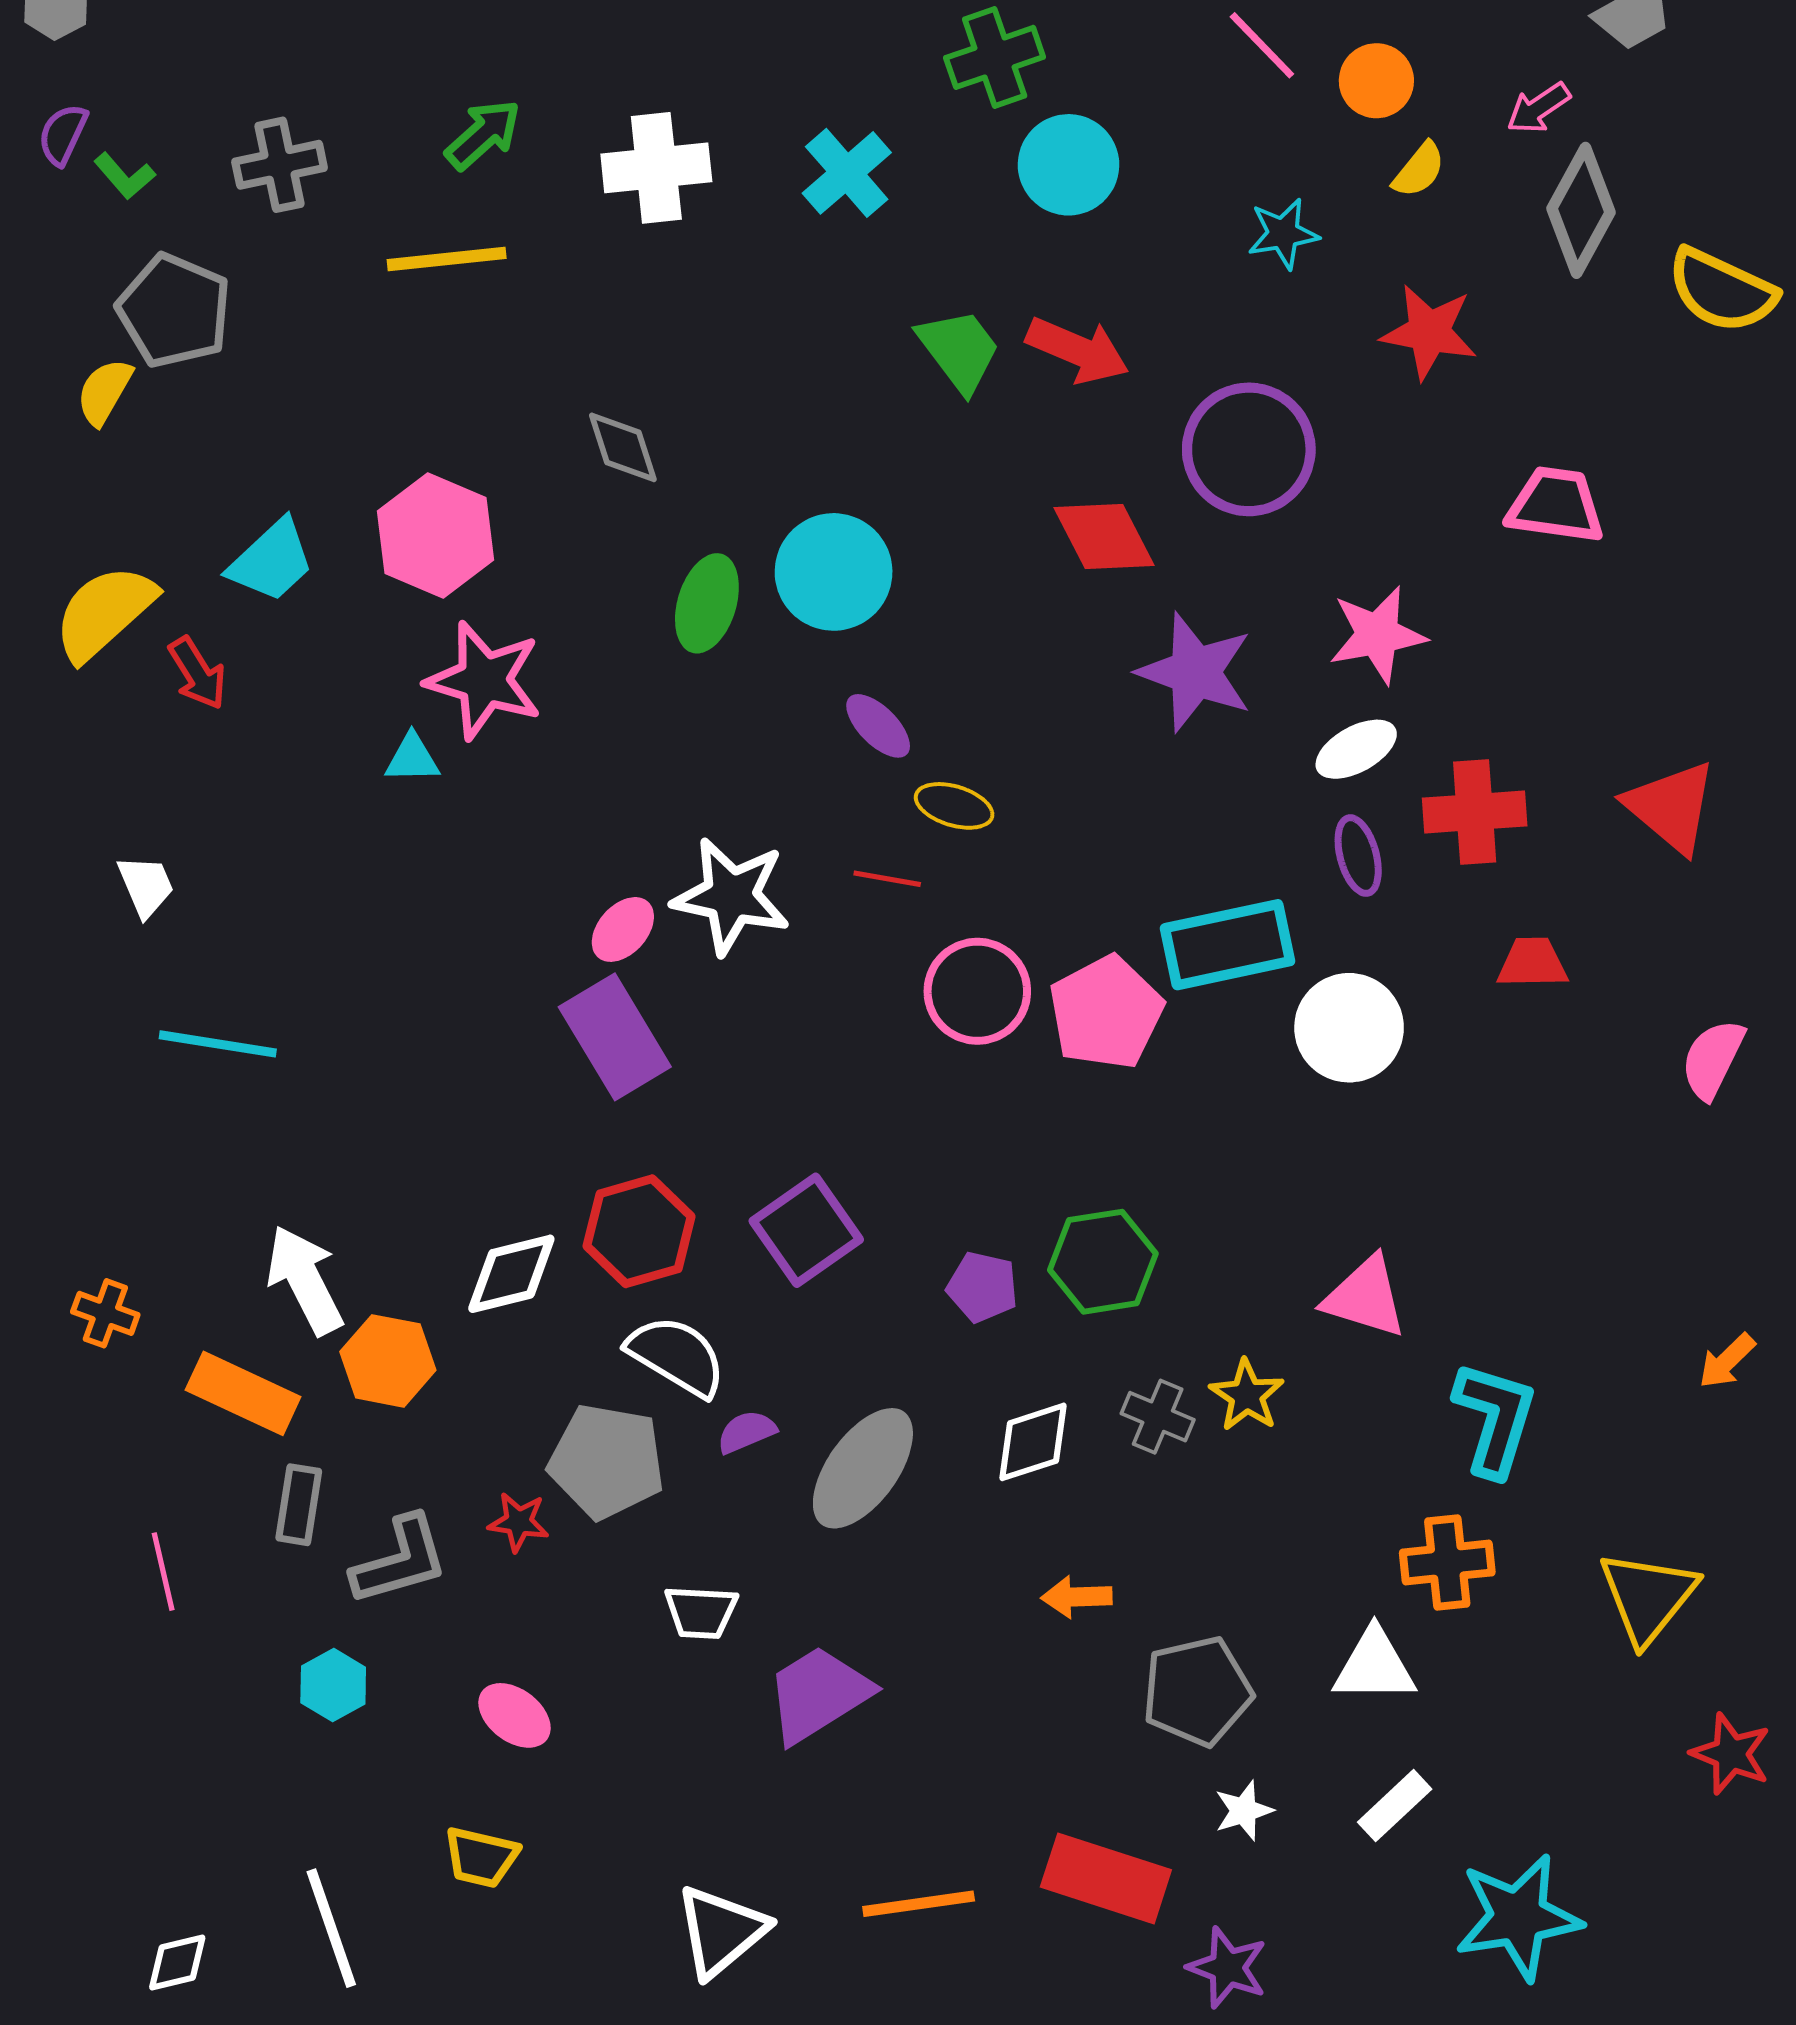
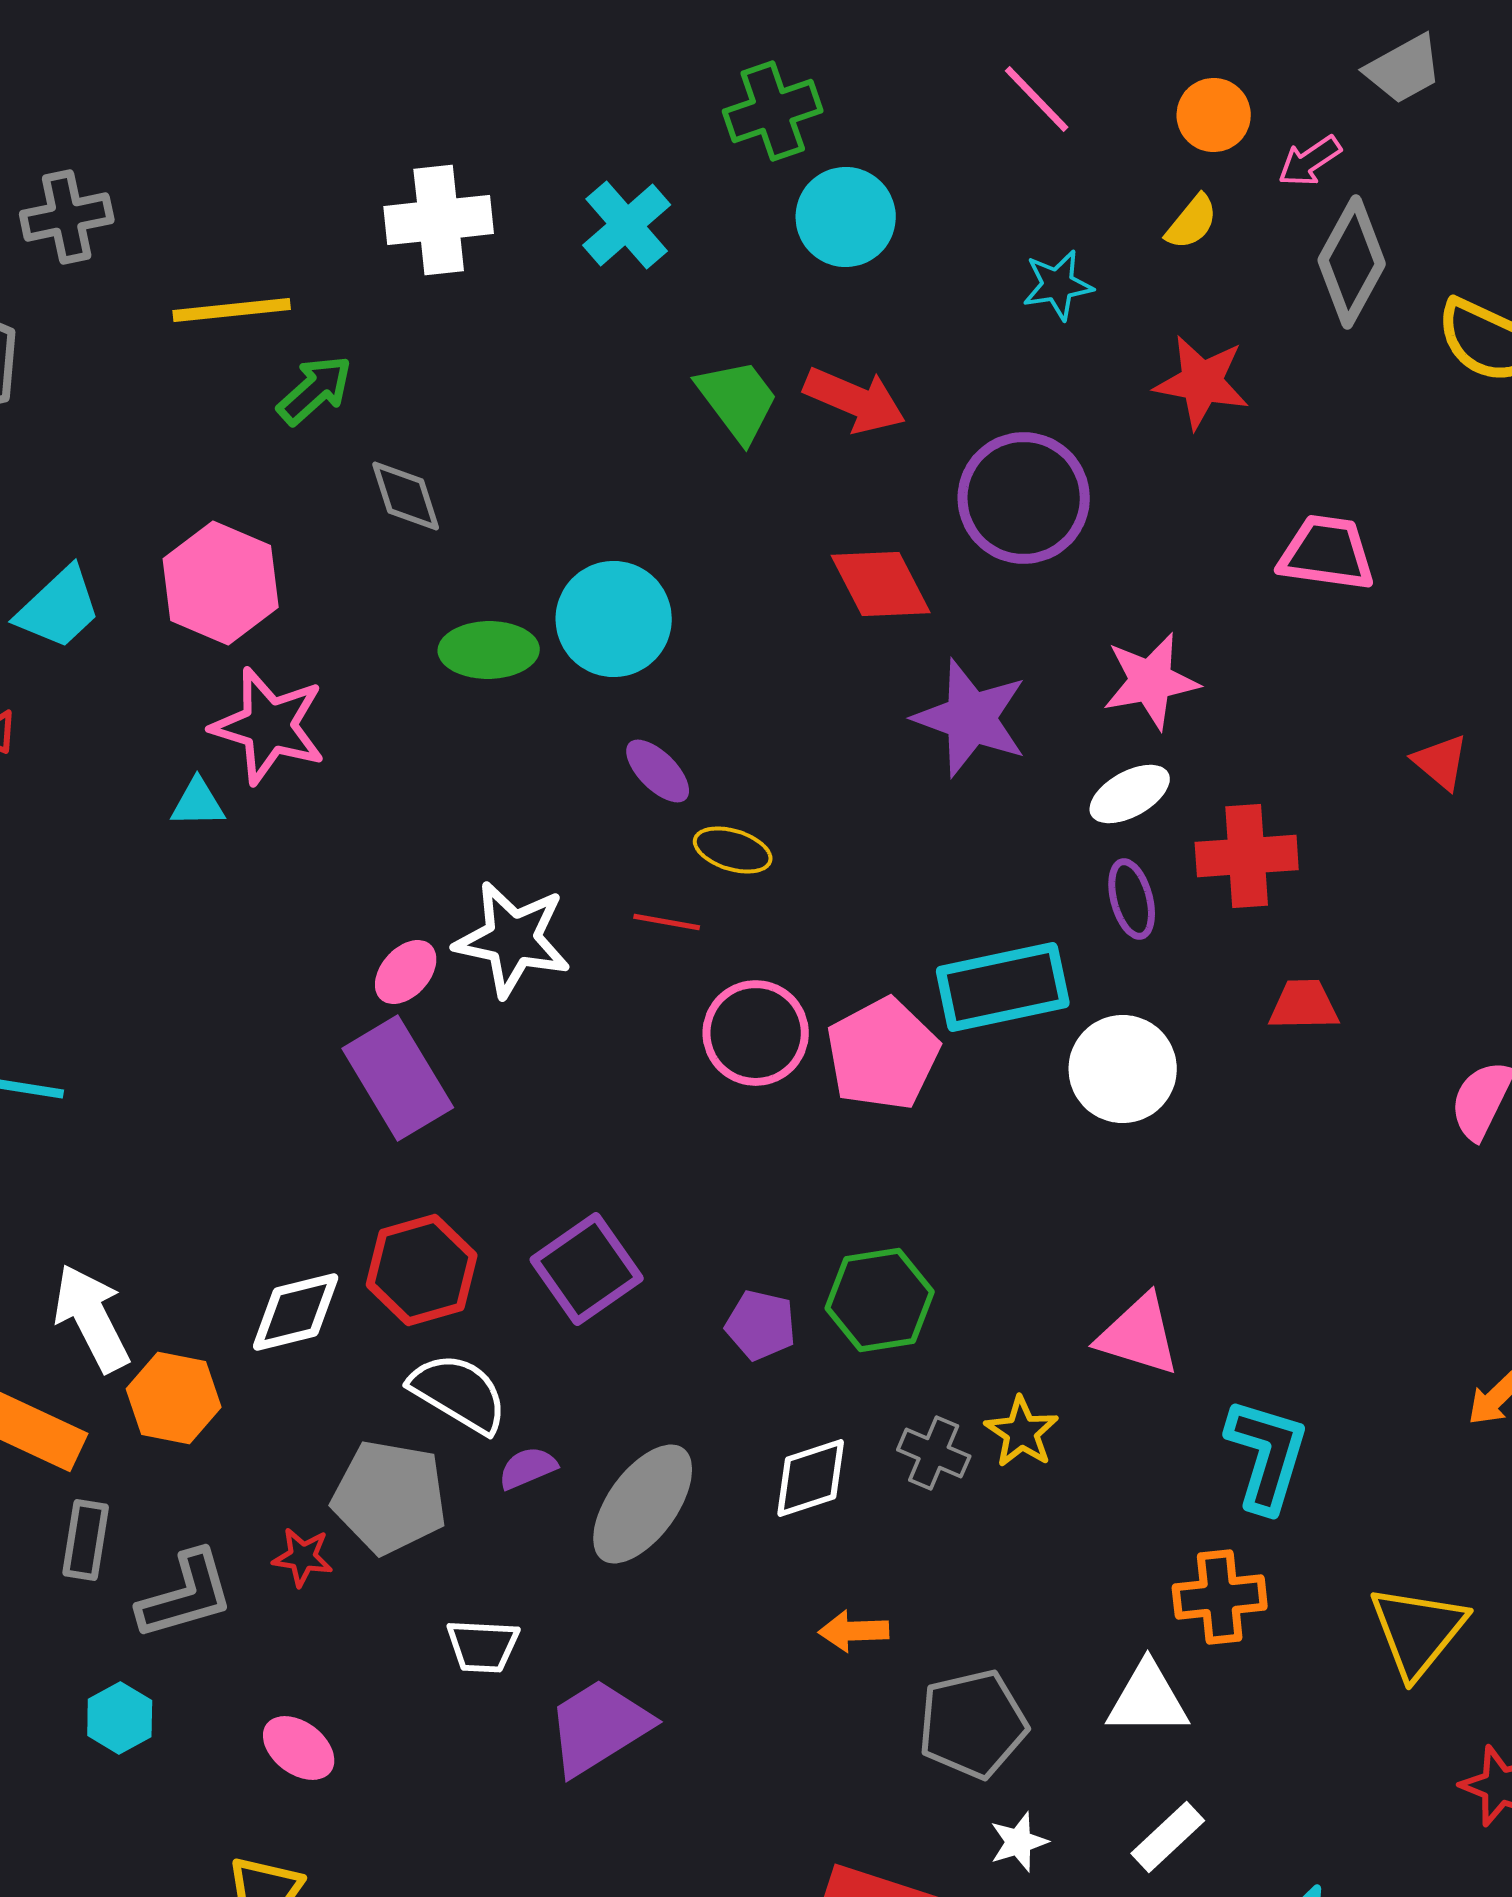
orange circle: (1376, 81) -> (1214, 115), moved
green arrow: (483, 134) -> (315, 390), moved
green ellipse: (707, 603) -> (489, 650), turned 72
red triangle: (1671, 807) -> (1441, 762), moved, size x0.6

